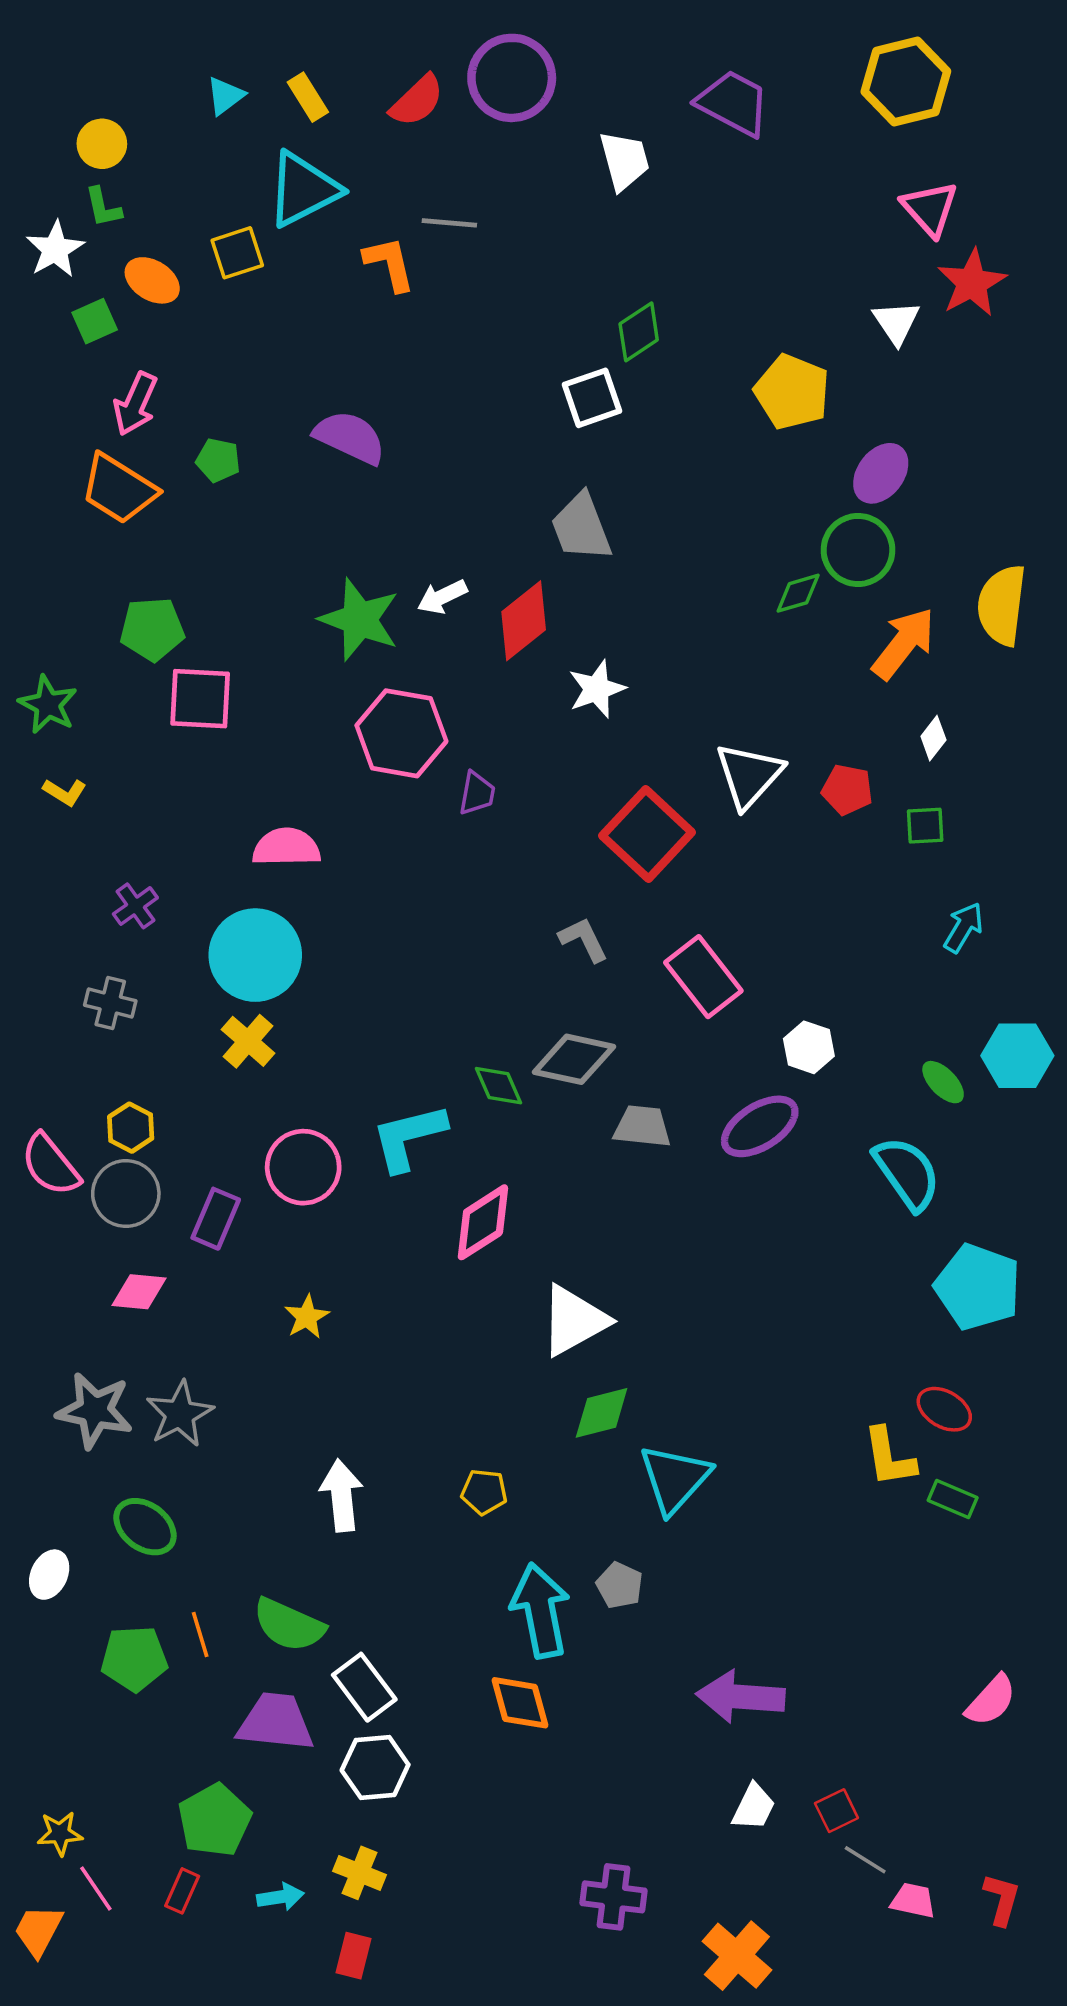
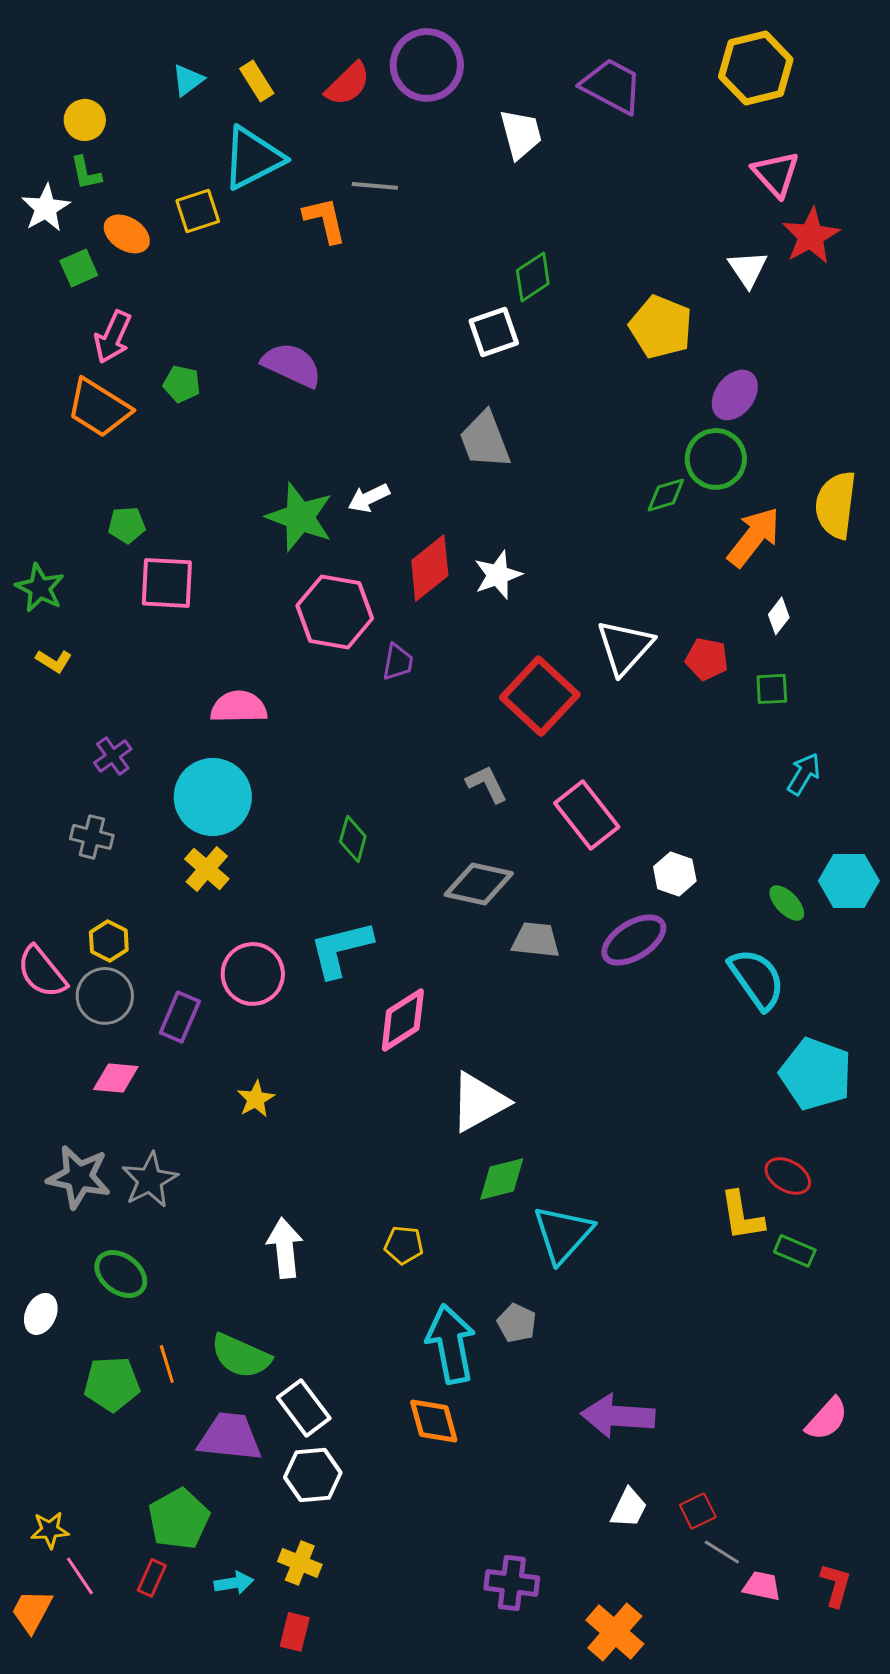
red diamond: (524, 621) -> (430, 568), moved
green pentagon: (152, 629) -> (127, 525), size x0.7
green diamond: (498, 1086) -> (353, 839), moved, turned 39

